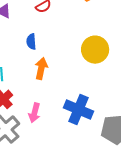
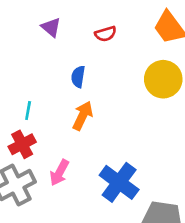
yellow circle: (95, 50) -> (163, 79), moved

